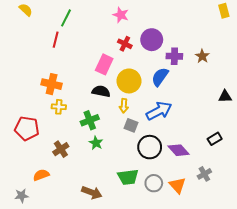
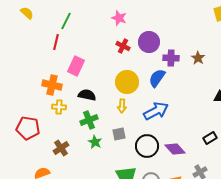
pink rectangle: (104, 64) -> (76, 66), moved
black semicircle: (101, 91) -> (87, 95), moved
gray square: (131, 125) -> (119, 134), moved, turned -32

